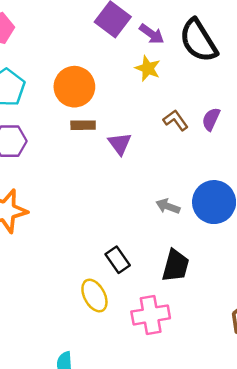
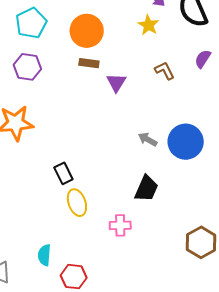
purple semicircle: (211, 119) -> (203, 59), moved
black rectangle: (118, 260) -> (63, 173), moved
pink cross: (151, 315) -> (120, 225), size x0.7

